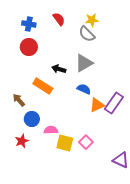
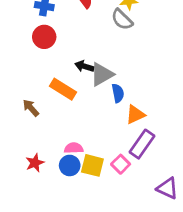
gray triangle: (84, 63) -> (102, 74), moved
blue semicircle: (84, 89) -> (118, 93), turned 56
purple rectangle: (114, 103) -> (142, 144), moved
blue circle: (32, 119) -> (70, 165), moved

